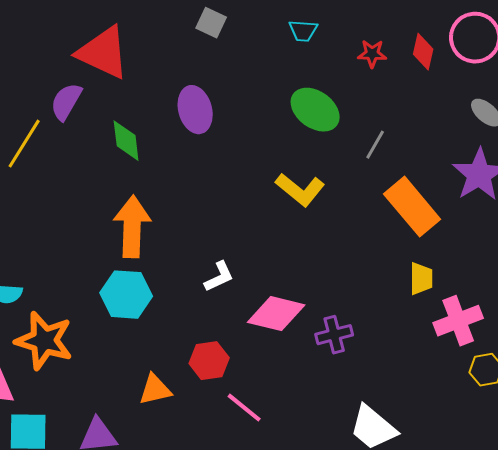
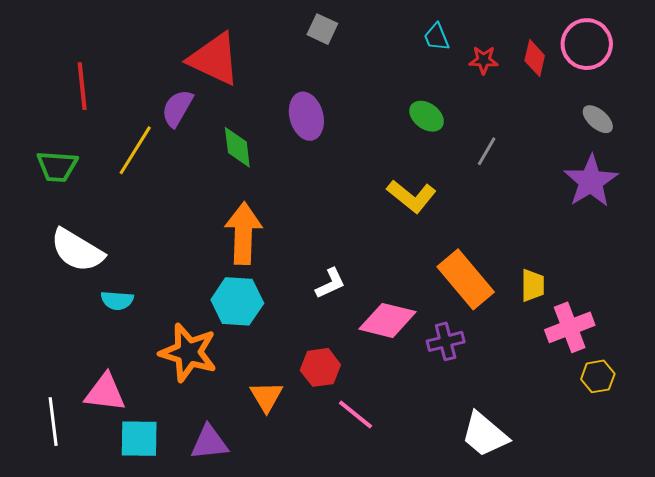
cyan trapezoid: (303, 31) -> (437, 37), moved, turned 64
green ellipse: (315, 110) -> (427, 116), size x0.7
orange rectangle: (412, 207) -> (466, 279), moved
orange star: (44, 341) -> (188, 352), moved
orange triangle: (155, 390) -> (266, 397), turned -48

